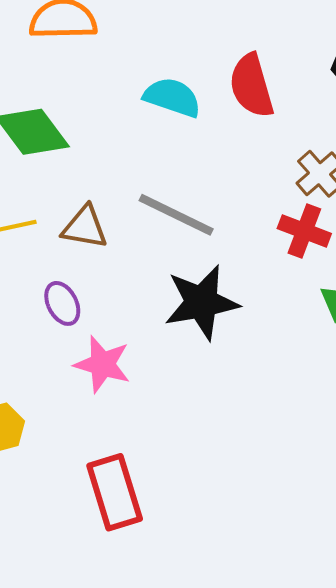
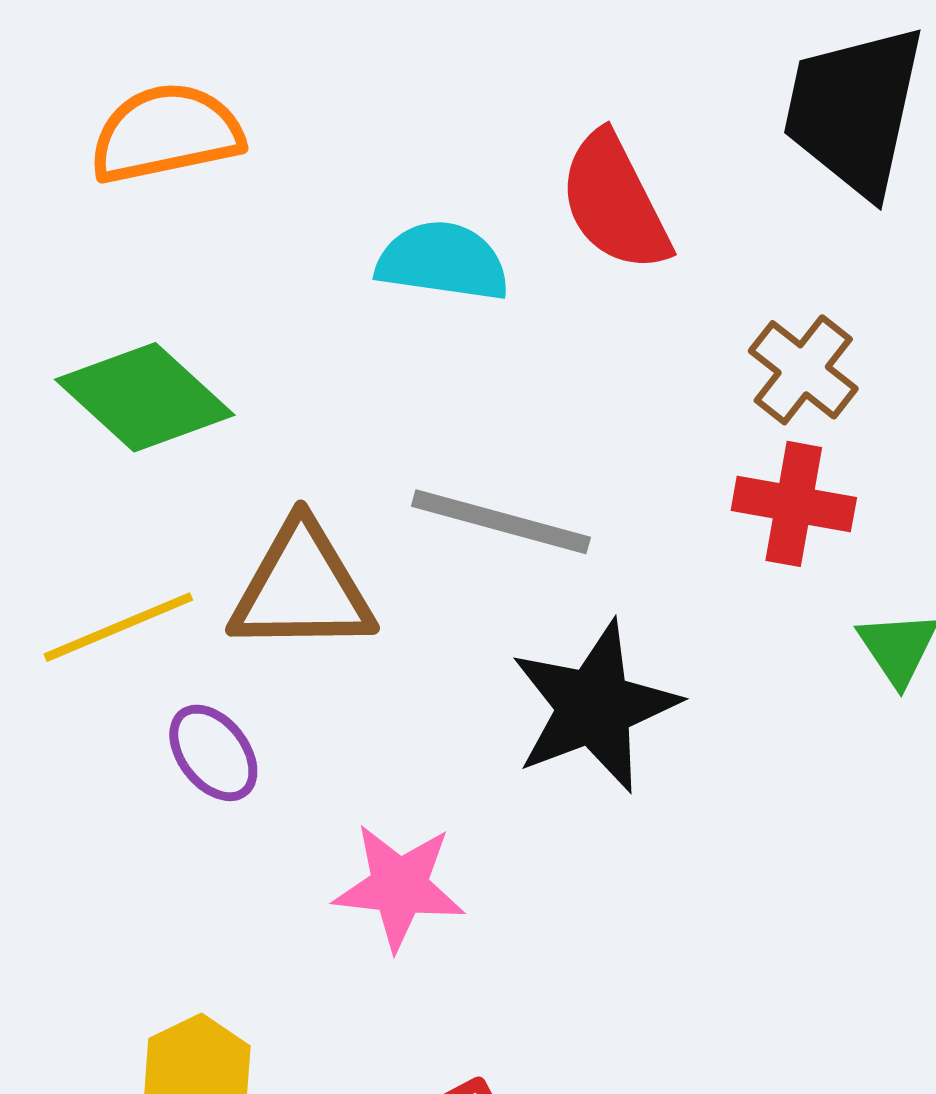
brown triangle: (85, 227) -> (302, 588), size x1.4
purple ellipse: (62, 303) -> (213, 753), moved

